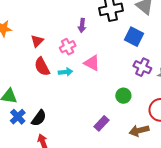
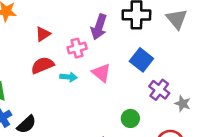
purple arrow: (82, 26) -> (99, 27), size x1.5
blue square: (134, 37) -> (141, 60), moved
red semicircle: (42, 67) -> (42, 65), turned 84

